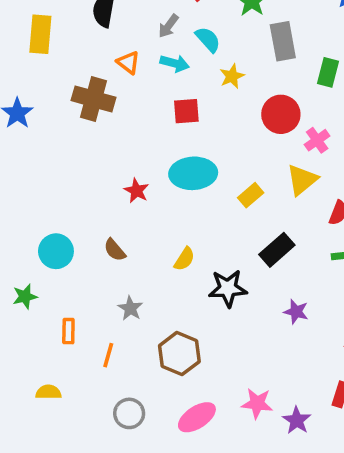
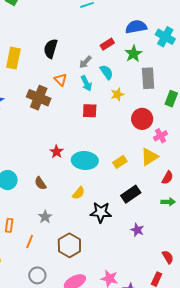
cyan arrow: (175, 63) -> (86, 83), turned 42
cyan ellipse: (193, 173) -> (85, 160), moved

